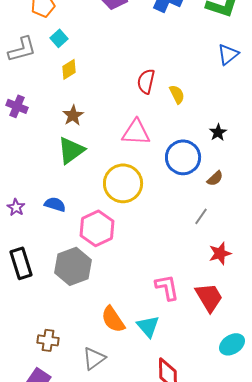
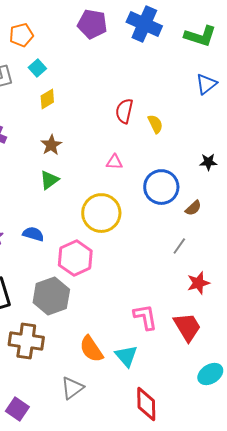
pink triangle: (136, 132) -> (114, 162), size x0.6
black star: (218, 132) -> (208, 162), moved, turned 30
green triangle: (71, 150) -> (49, 180), size x0.7
brown cross: (48, 340) -> (26, 341), moved, size x1.6

